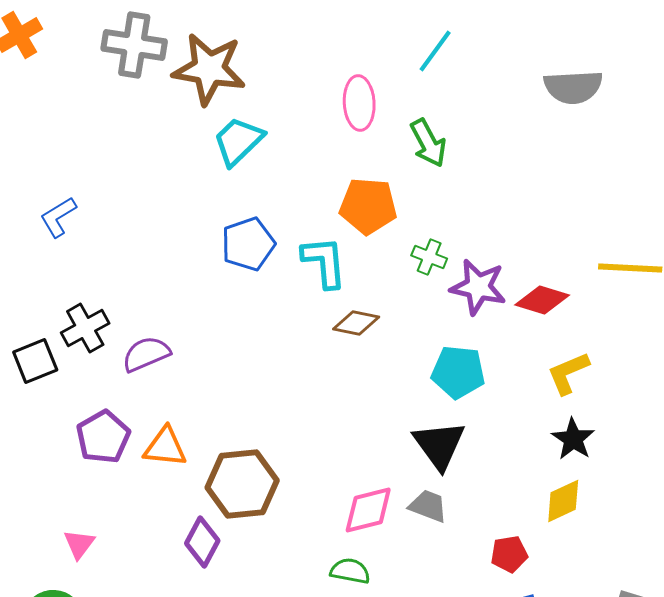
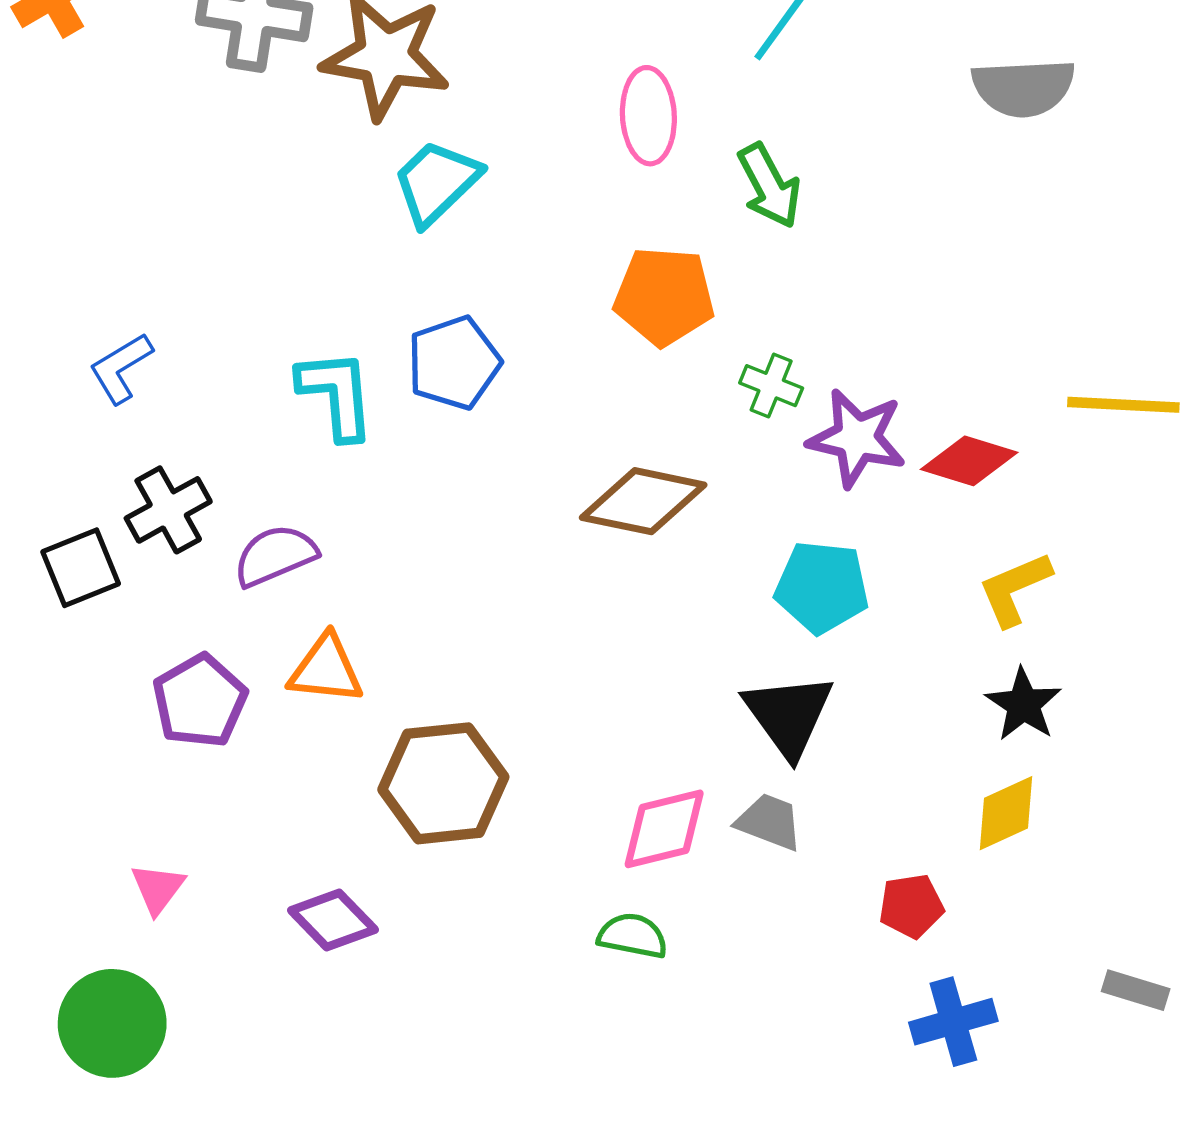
blue L-shape: (58, 217) -> (121, 368), moved
cyan L-shape: (324, 262) -> (336, 394), moved
brown diamond: (356, 323) -> (643, 501), size x1.5
orange triangle: (165, 447) -> (326, 669), moved
purple diamond: (202, 542) -> (333, 920), moved, turned -72

